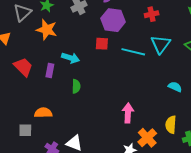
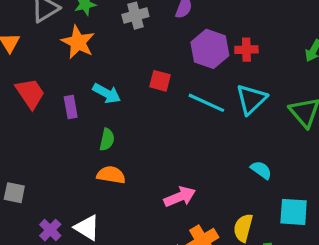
purple hexagon: (113, 20) -> (210, 49), moved
purple rectangle: (50, 71) -> (71, 107), turned -32
orange semicircle: (43, 113) -> (111, 175), moved
pink arrow: (128, 113) -> (180, 197), turned 54

